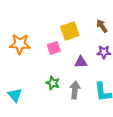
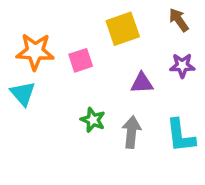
pink square: (54, 48) -> (81, 60), moved
cyan triangle: (15, 95) -> (23, 94), moved

